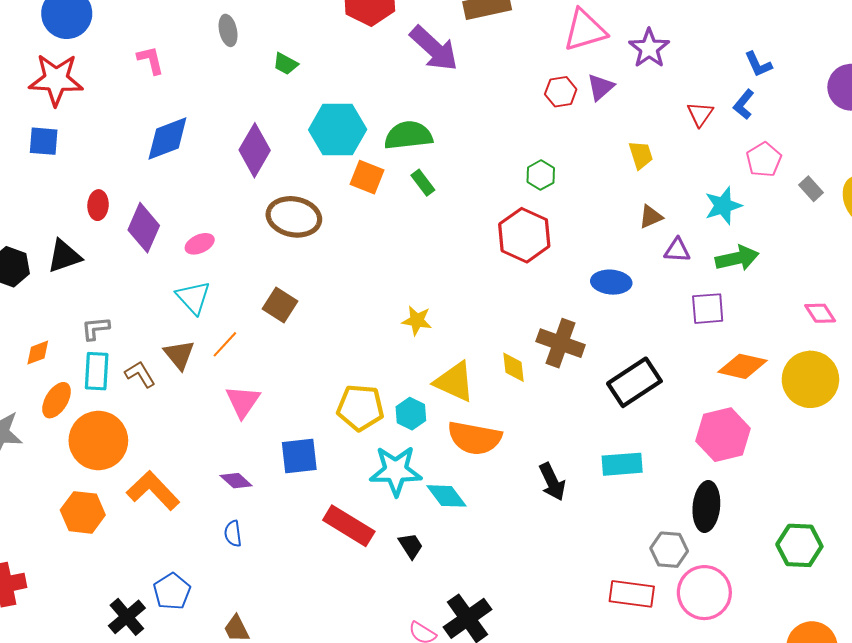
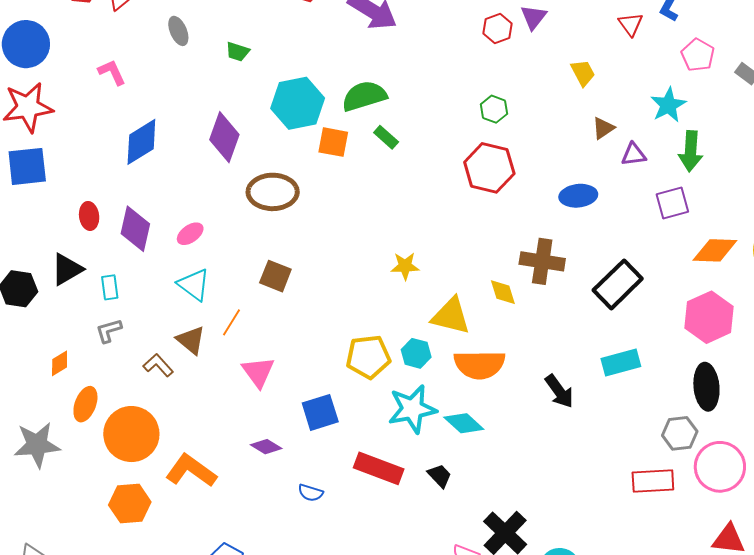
blue square: (44, 141) -> (27, 166), size x1.4
green arrow: (737, 258) -> (691, 151), turned 117
cyan rectangle: (97, 371) -> (110, 287), moved, size x0.7
blue semicircle: (233, 534) -> (311, 493), moved, turned -55

